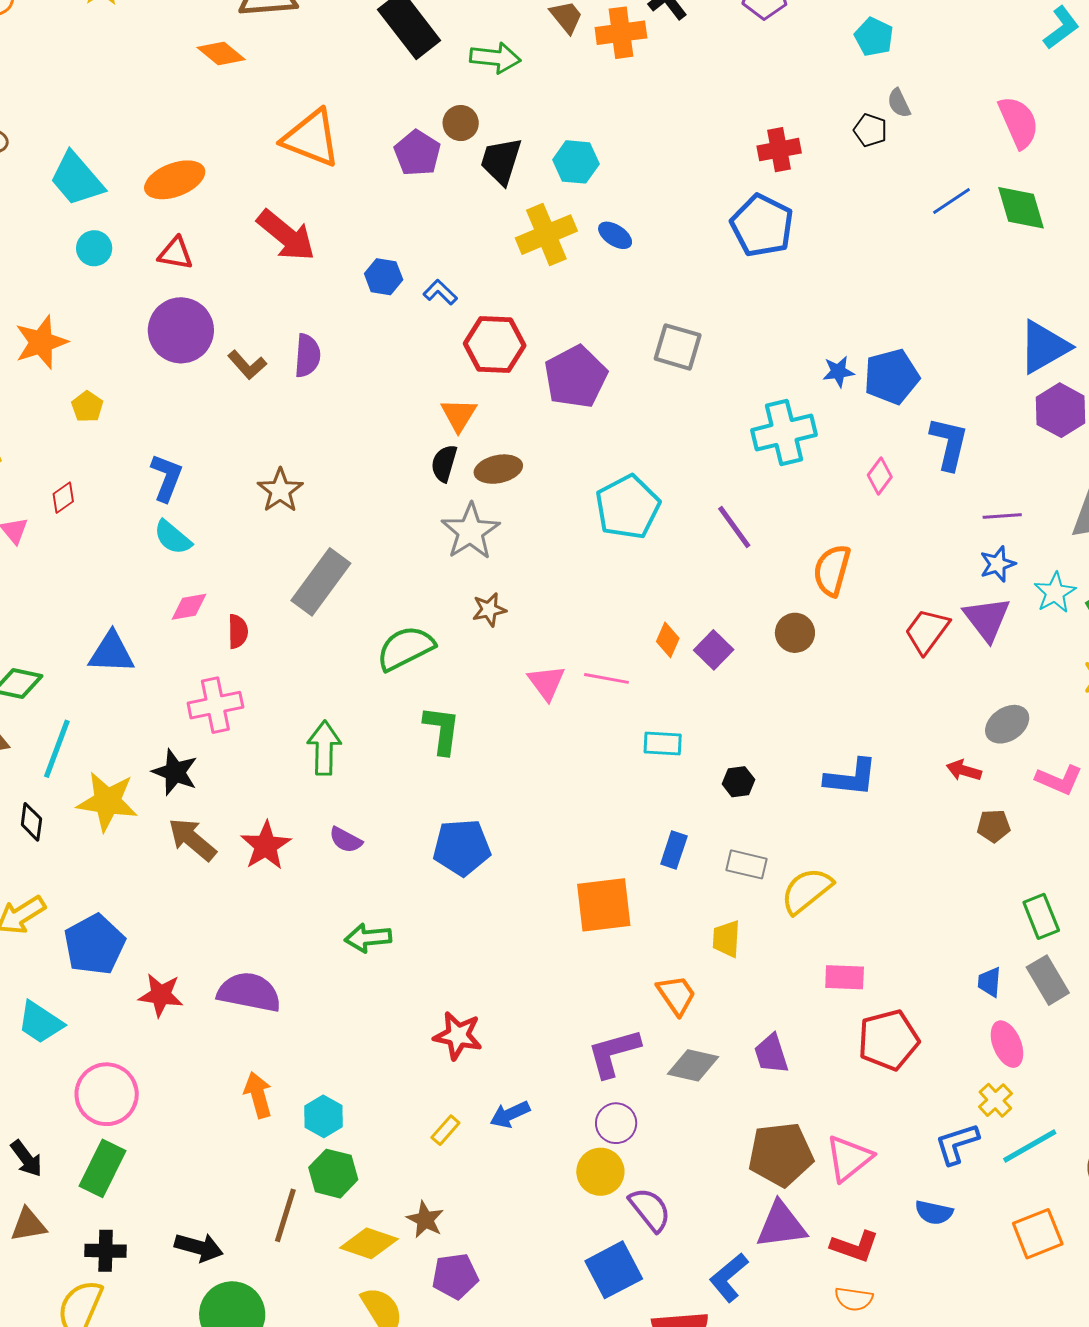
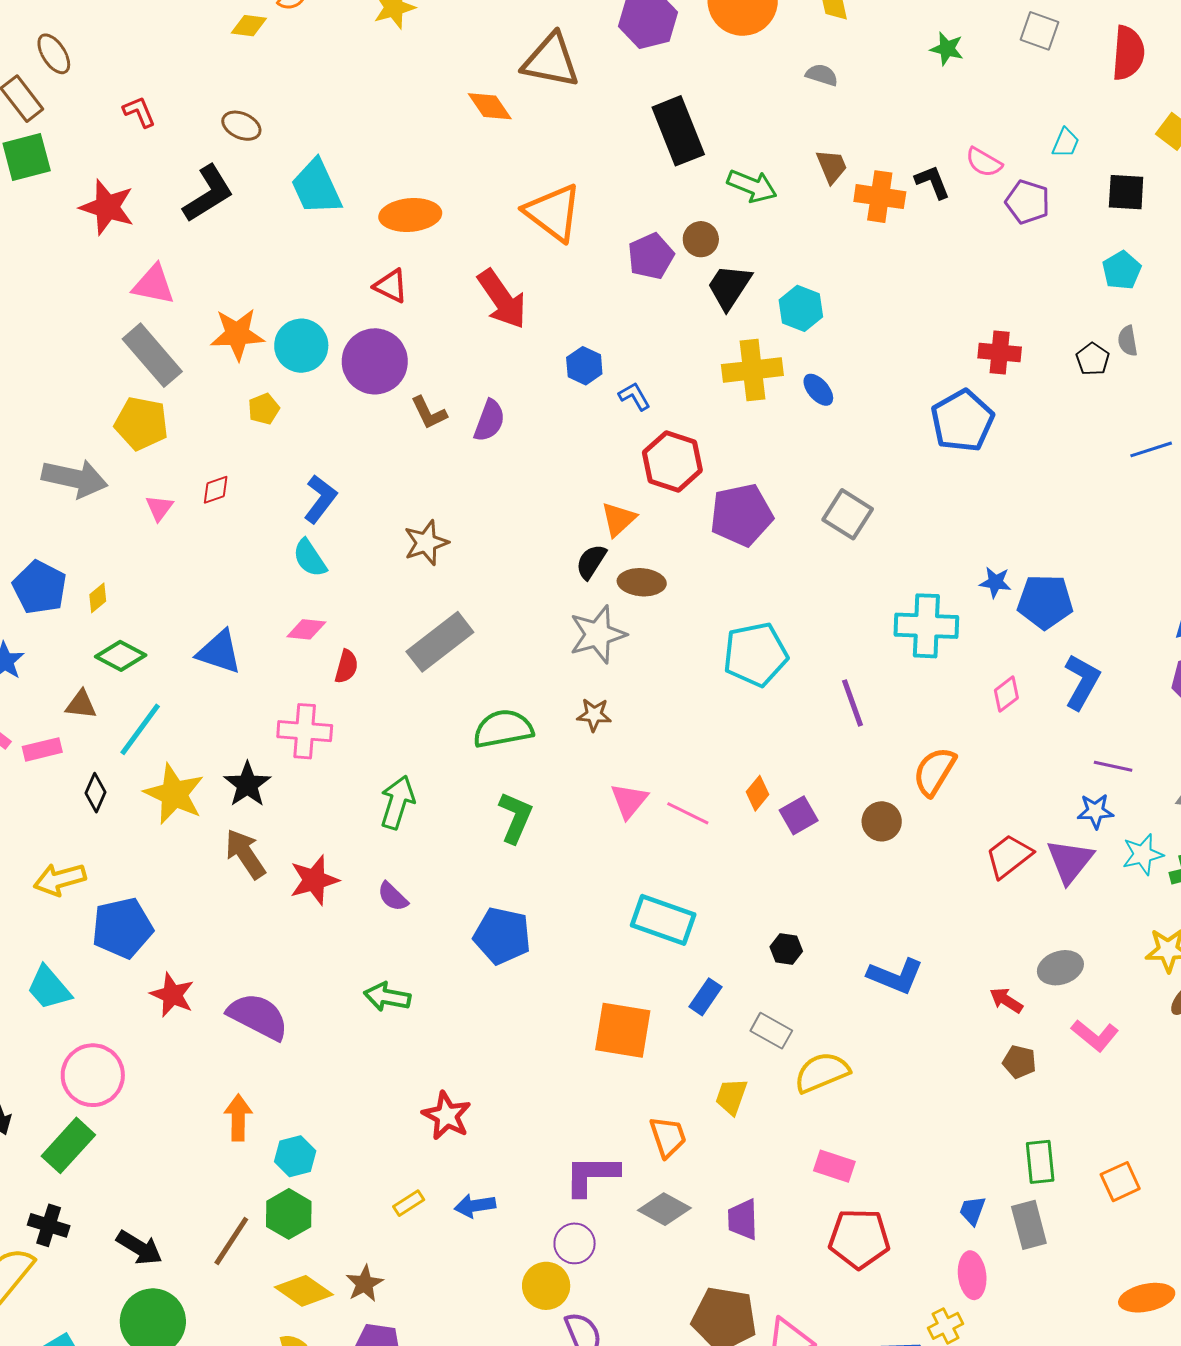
cyan circle: (94, 248) -> (301, 346), moved, size x1.5
cyan rectangle: (663, 744) -> (663, 920), moved, size x1.6

